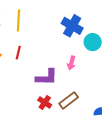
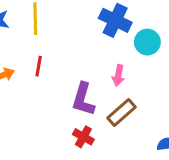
purple L-shape: (47, 77) -> (83, 99), turned 110
brown rectangle: (69, 100) -> (121, 113), moved

